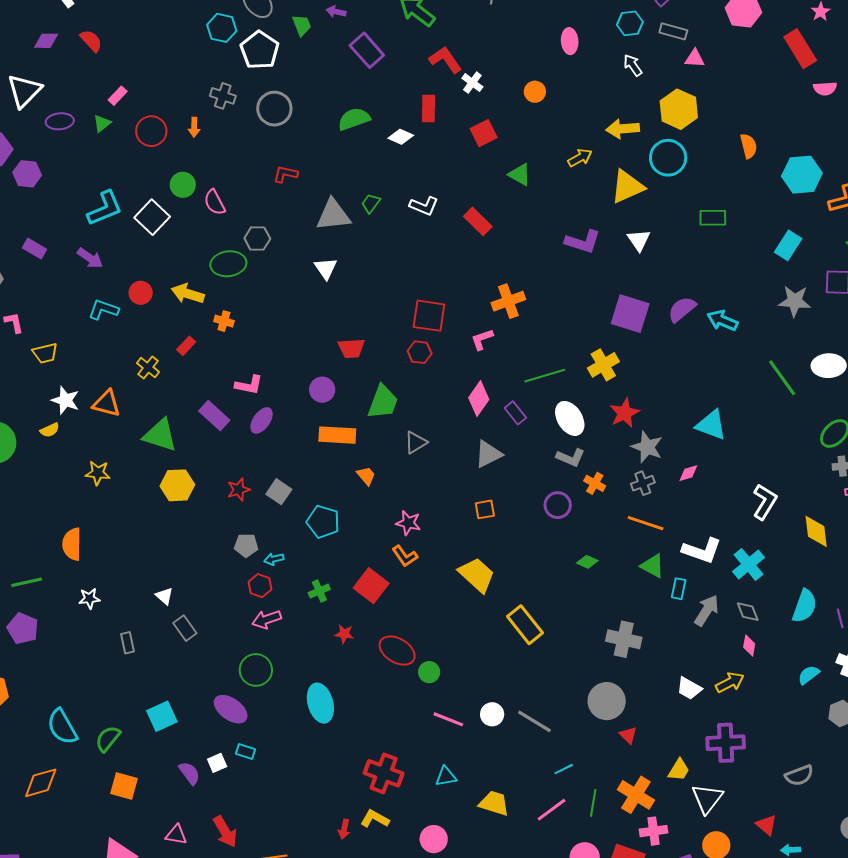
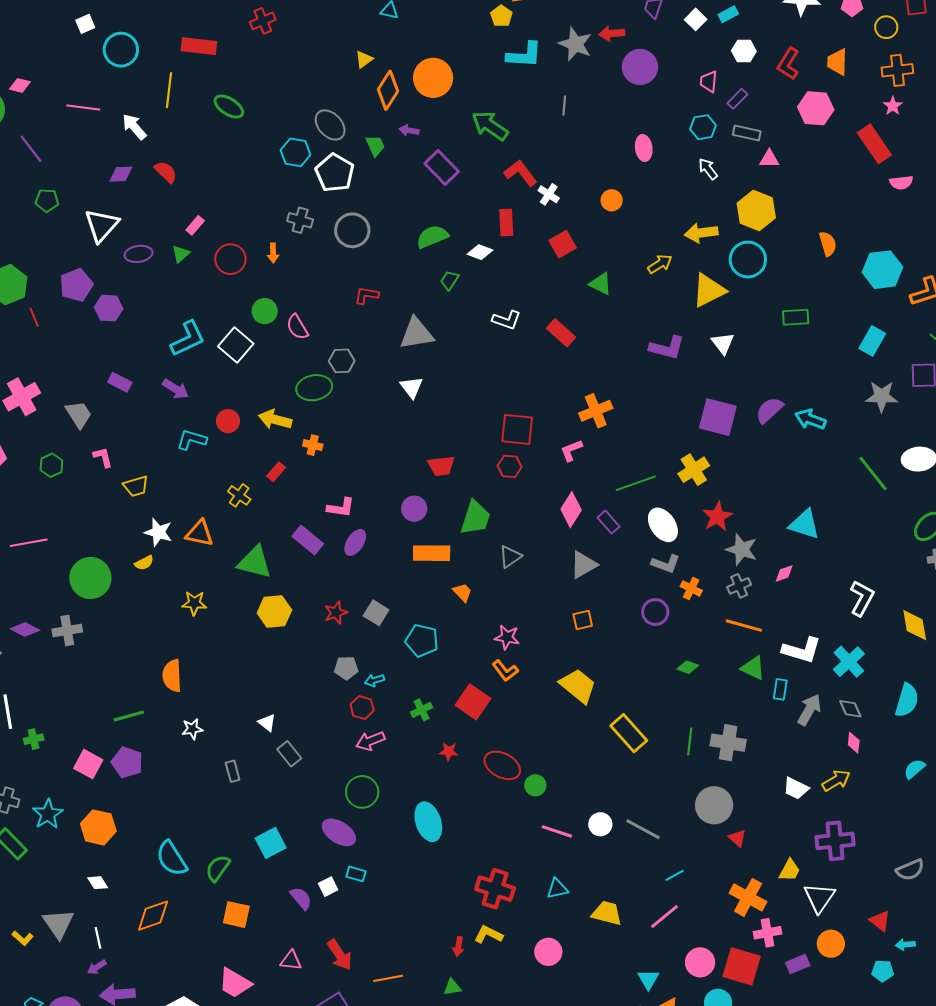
green trapezoid: (371, 203) -> (450, 280), moved
green line: (593, 803) -> (690, 741), moved

